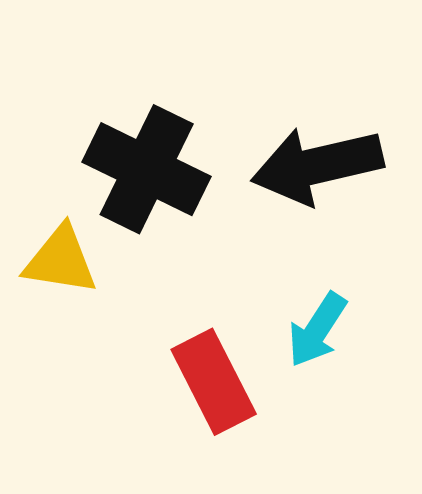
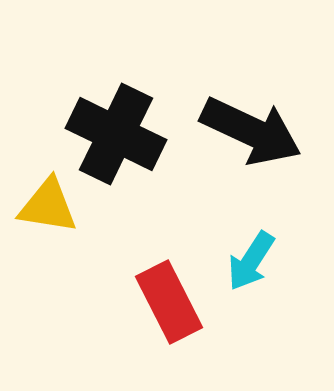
black arrow: (317, 165) -> (251, 131), turned -142

